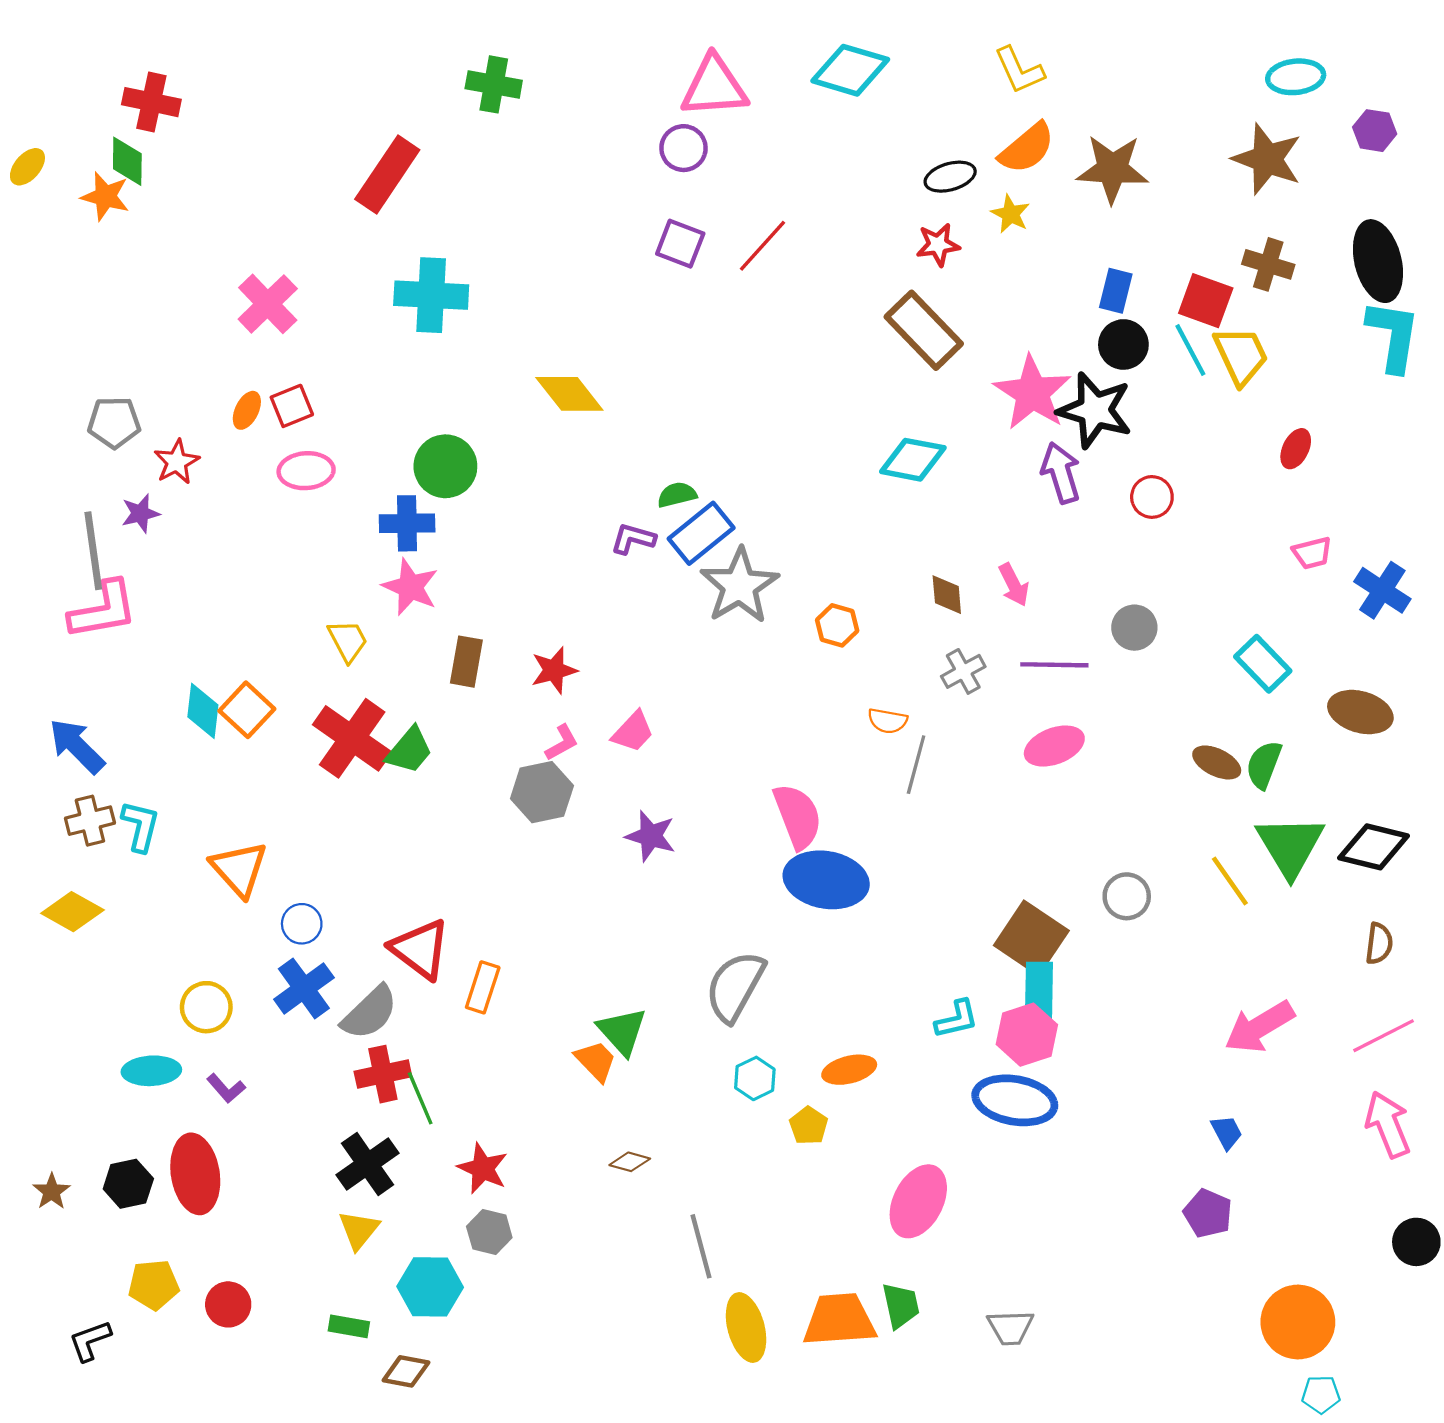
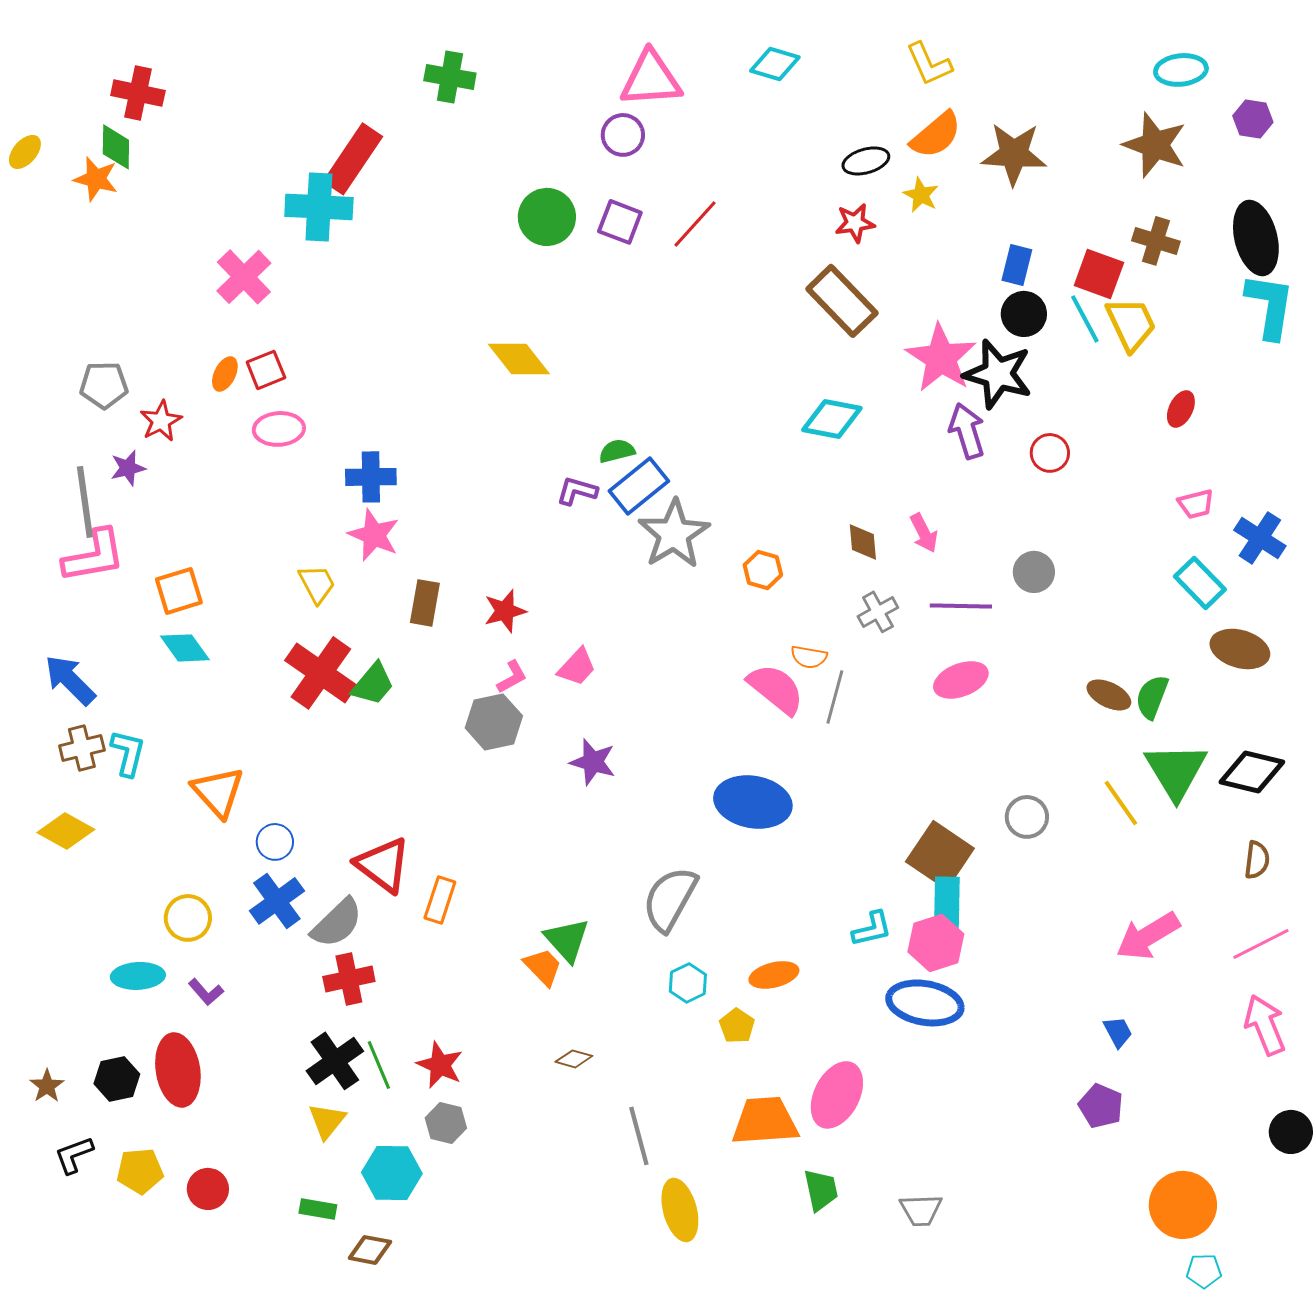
cyan diamond: (850, 70) -> (775, 64), size x0.7
cyan cross: (431, 295) -> (319, 207), moved
green circle: (445, 466) -> (547, 217), moved
cyan rectangle: (1263, 664) -> (1200, 583), moved
orange square: (247, 710) -> (179, 591), moved, turned 30
cyan diamond: (203, 711) -> (185, 648), turned -42
pink semicircle: (798, 816) -> (776, 689), moved, turned -30
green line: (420, 1098) -> (379, 1065), moved
orange trapezoid: (839, 1320) -> (765, 1121), moved
black L-shape: (90, 1341) -> (74, 1155), moved

